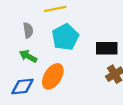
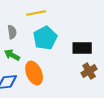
orange ellipse: (53, 76) -> (34, 73), turned -55

